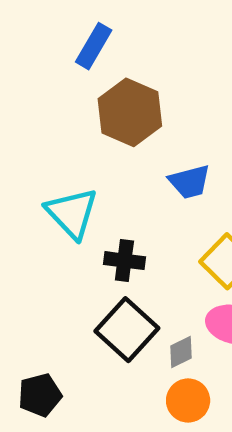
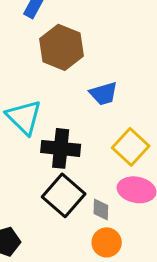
black cross: (124, 261) -> (61, 148), size x1.4
gray diamond: (181, 352) -> (101, 210), turned -60

